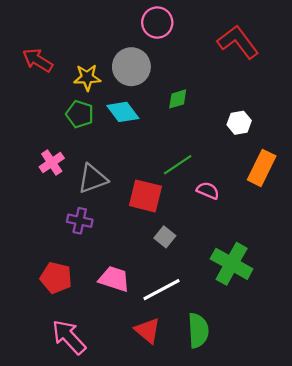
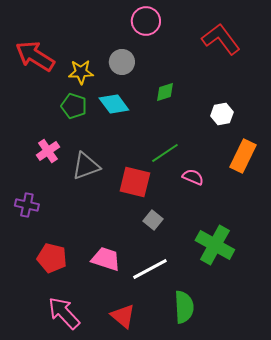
red arrow: (38, 60) -> (35, 56), size x1.4
gray circle: (131, 67) -> (122, 62), size x0.7
purple cross: (80, 221) -> (27, 205), moved
red triangle: (148, 331) -> (123, 316), moved

